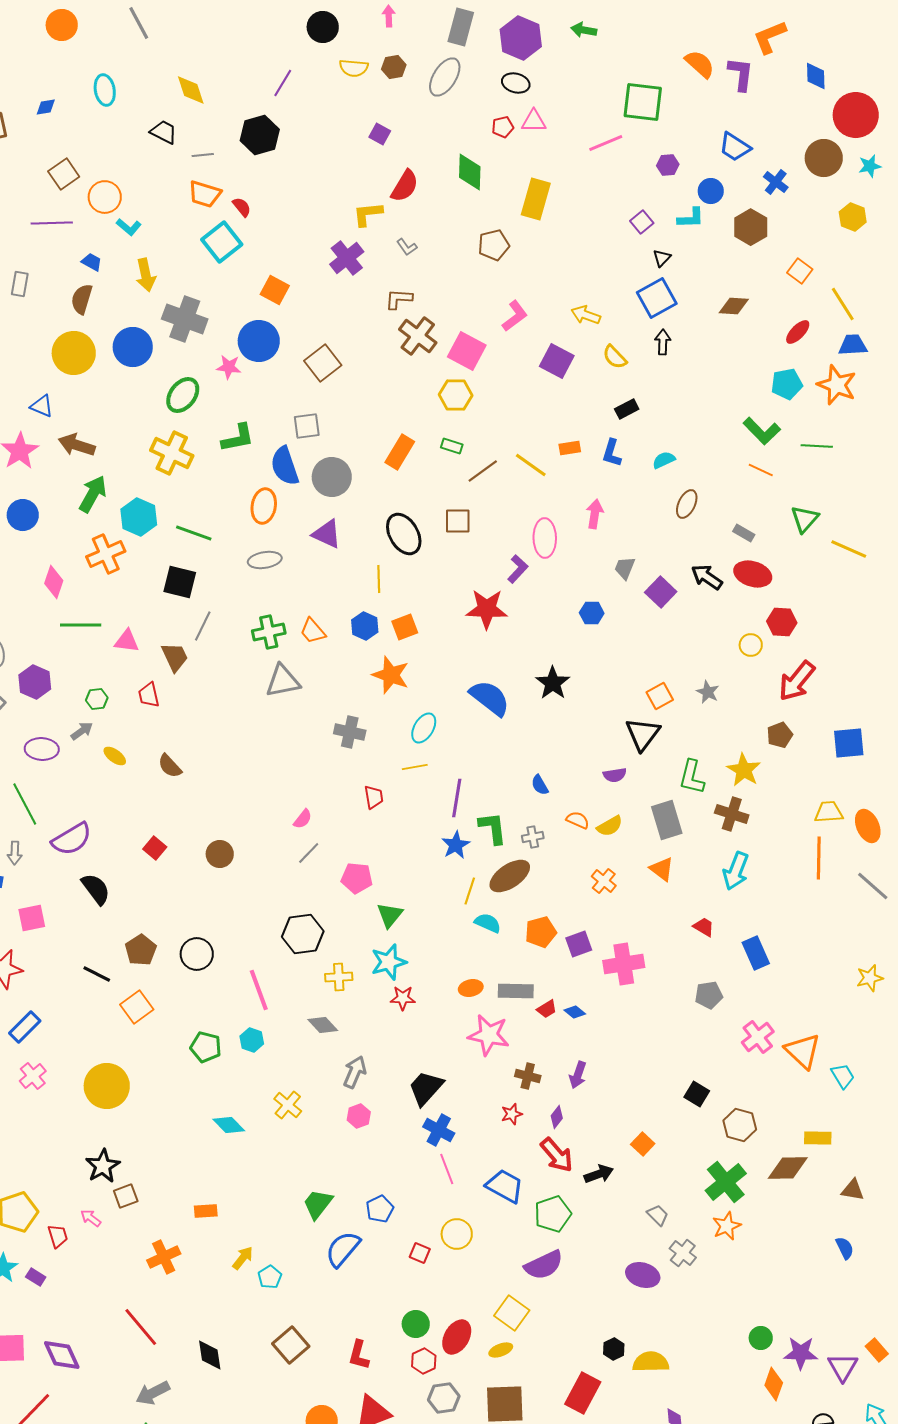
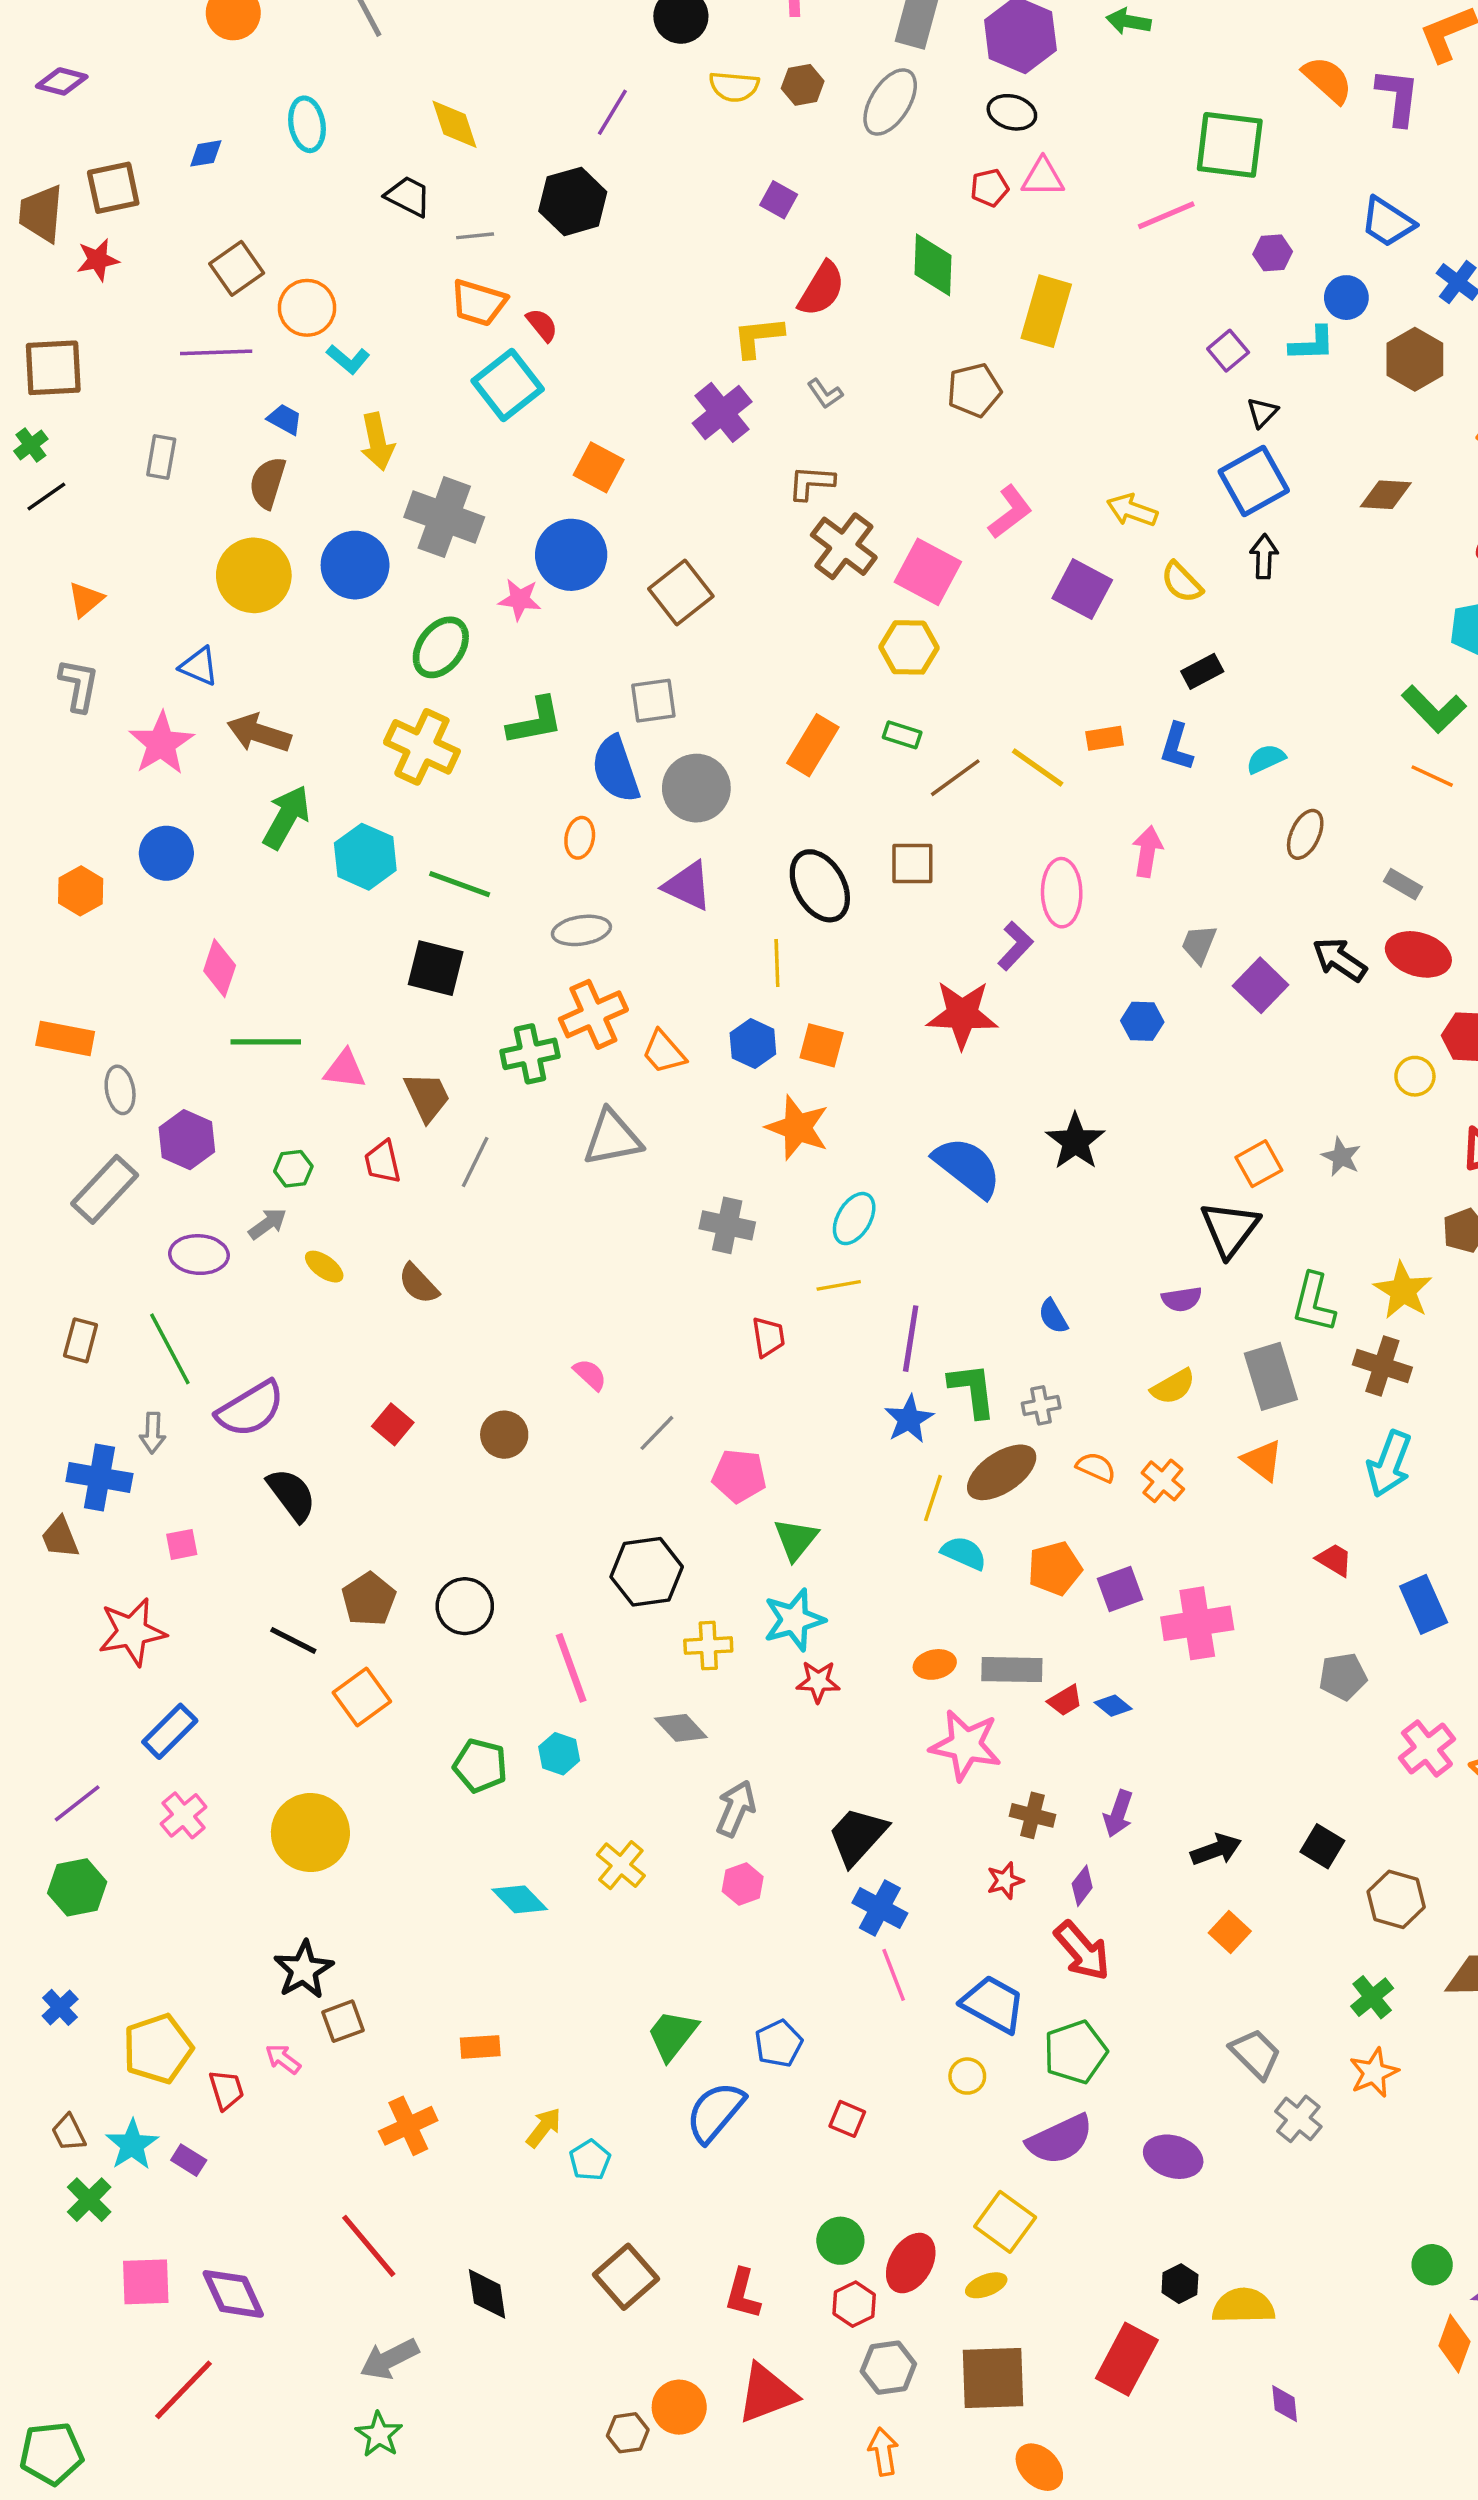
orange ellipse: (264, 506) -> (580, 838), size x0.7
orange cross: (106, 554) -> (593, 1014), moved
gray line: (203, 626) -> (475, 1162), moved
orange square: (405, 627) -> (822, 1045), turned 36
green cross: (269, 632) -> (530, 1054), moved
pink semicircle: (303, 819) -> (590, 1375), moved, turned -85
orange semicircle: (578, 820) -> (1096, 1467), moved
pink square: (32, 918) -> (182, 1544), size x0.7
black arrow: (599, 1174) -> (1216, 1850), moved
green cross: (726, 1182) -> (1372, 1997), size x0.6
gray trapezoid: (658, 1215) -> (1255, 2054), size x1.4
yellow circle: (457, 1234) -> (967, 2076), moved, size x0.7
purple ellipse: (643, 1275) -> (1173, 2157), moved

